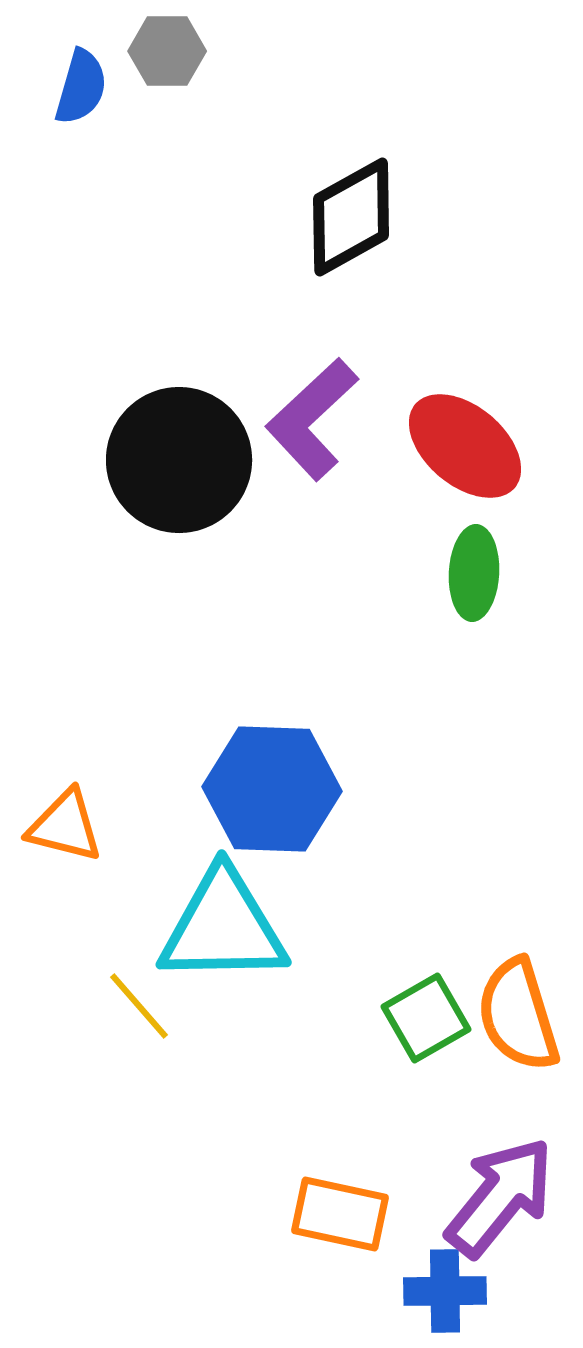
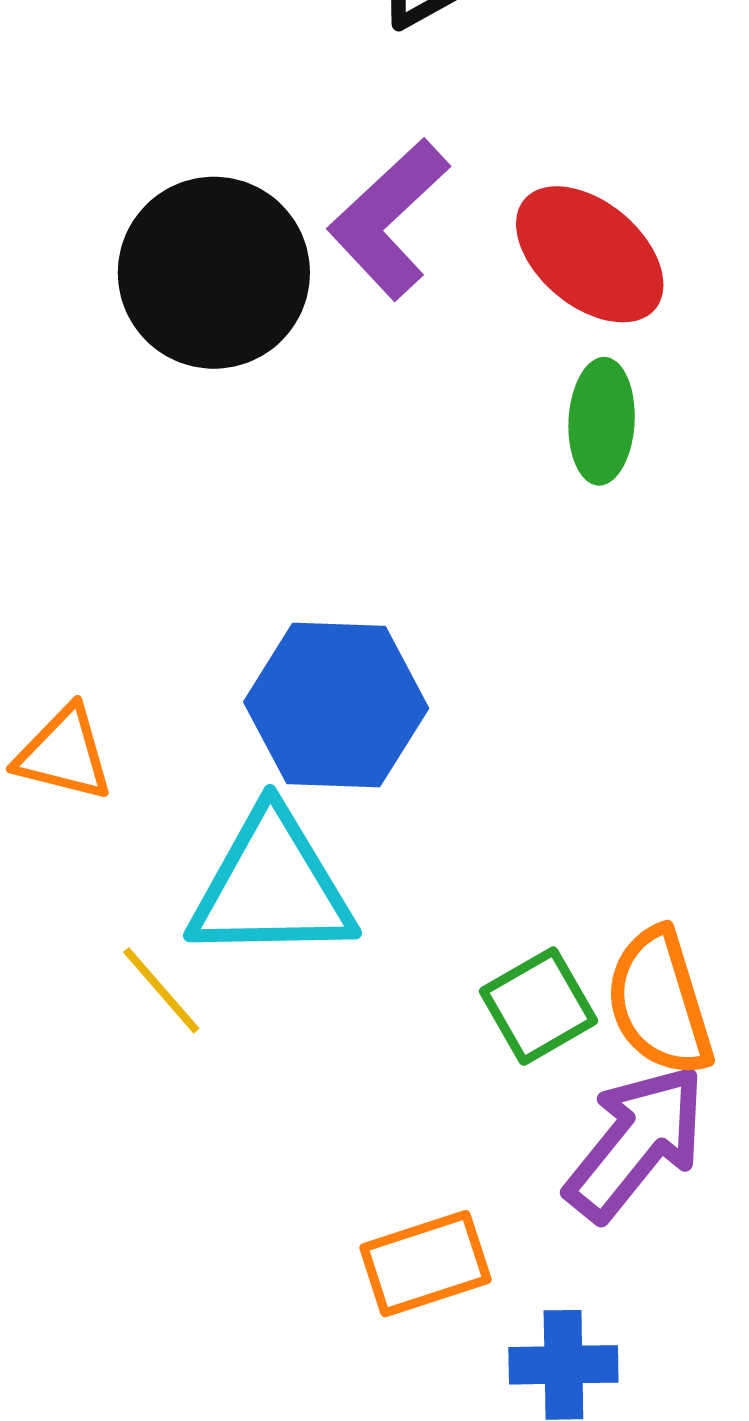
purple arrow: (500, 1197) -> (636, 1143), moved
orange rectangle: (340, 1214) -> (425, 1264), turned -30

